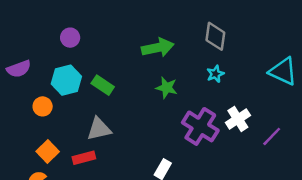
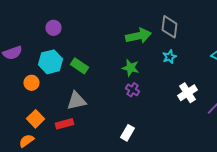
green arrow: (158, 48) -> (138, 36), moved
purple cross: (200, 126) -> (132, 90), moved, size x0.5

